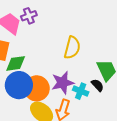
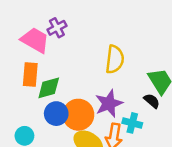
blue circle: (19, 85) -> (56, 114), size x0.7
cyan cross: (81, 91) -> (132, 123), moved

